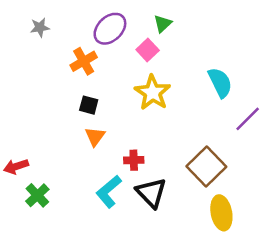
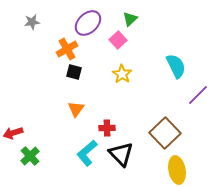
yellow star: (153, 93) -> (122, 74), size x0.7
black square: (89, 105) -> (74, 72), moved

